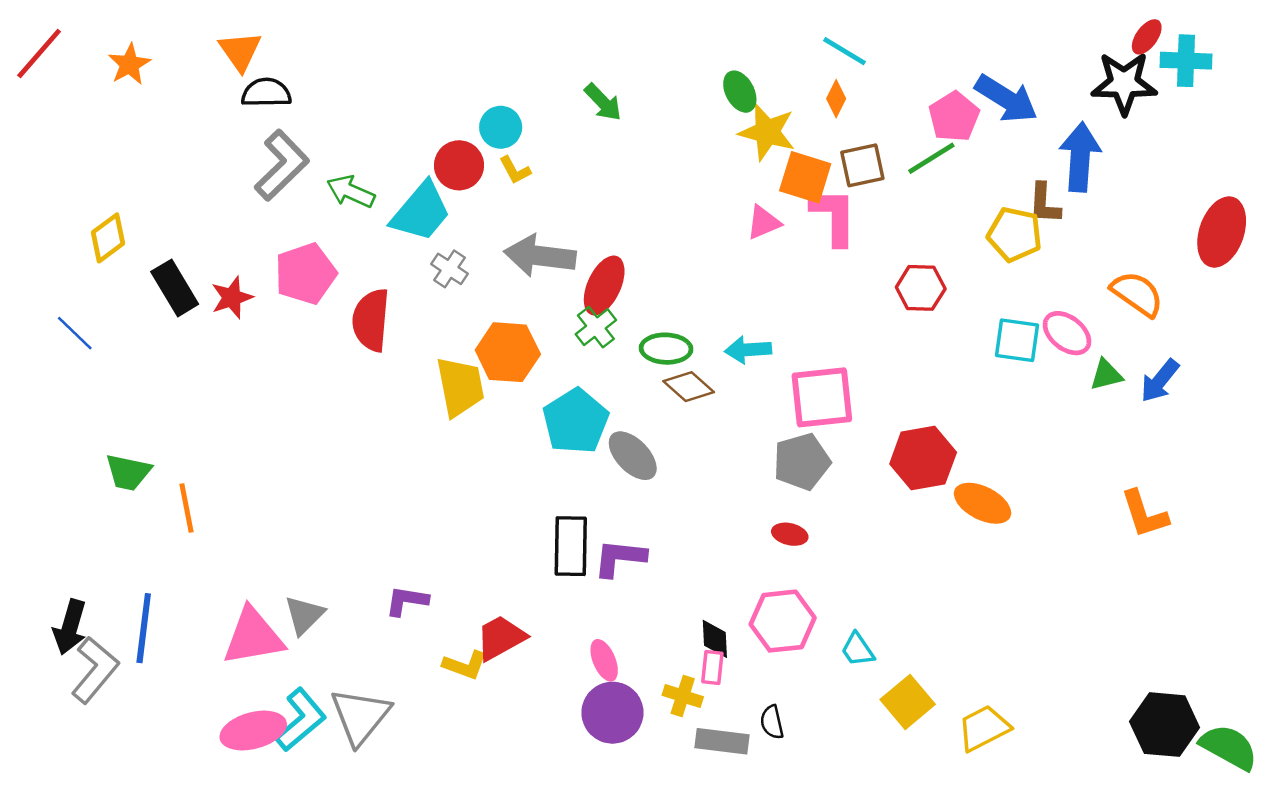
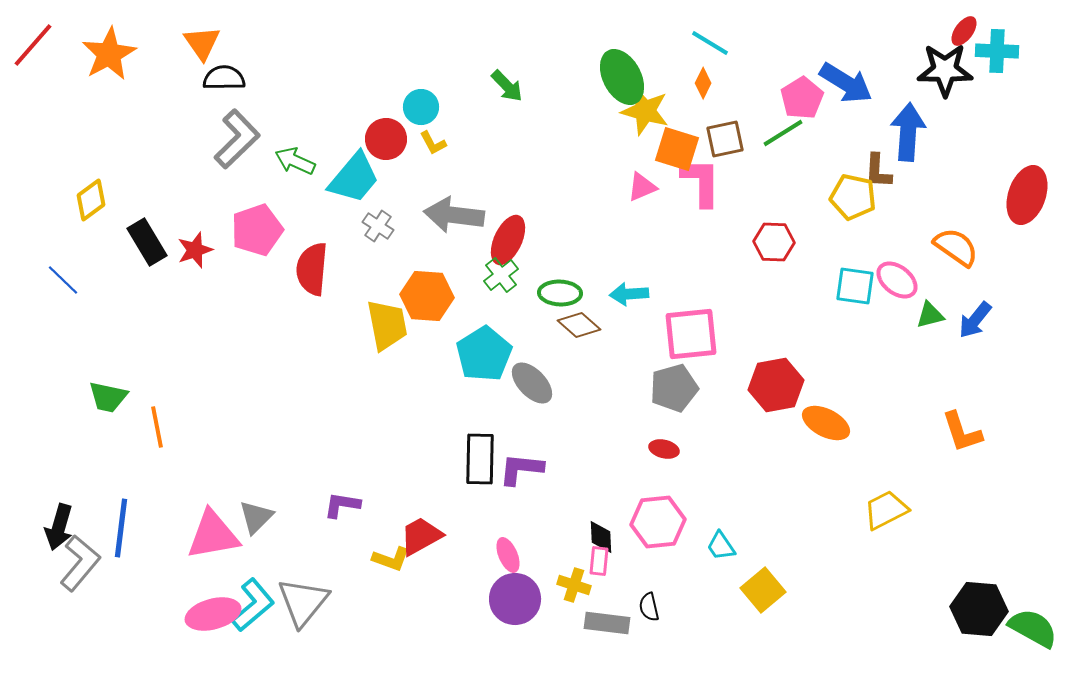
orange star: (129, 64) -> (109, 54), size x1.5
green ellipse: (740, 92) -> (622, 77), size x1.6
yellow trapezoid: (984, 728) -> (886, 510), moved

